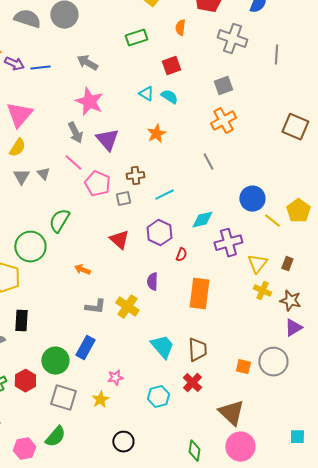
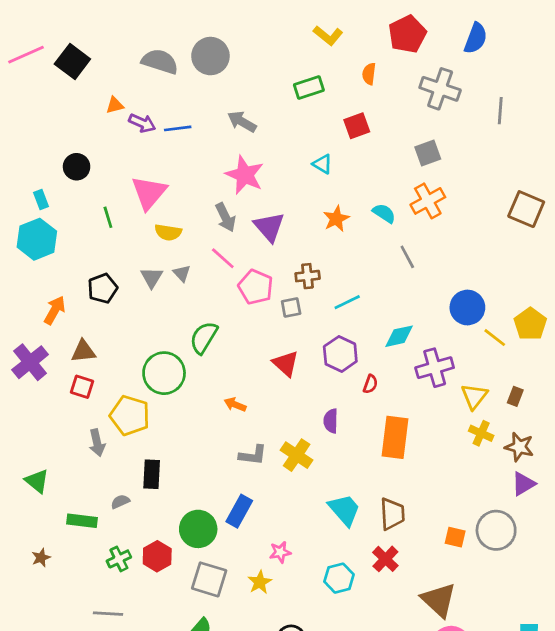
cyan semicircle: (169, 97) -> (384, 213), moved
yellow semicircle: (17, 148) -> (168, 232), moved, turned 66

